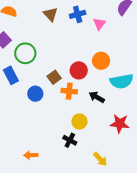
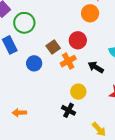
orange circle: (101, 61) -> (90, 13), moved
orange cross: (69, 91) -> (68, 61), turned -35
orange arrow: (31, 155) -> (19, 113), moved

